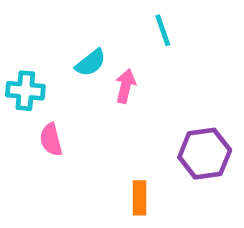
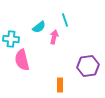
cyan line: (163, 30) -> (65, 20), moved
pink semicircle: (51, 140) -> (22, 60), size x1.5

